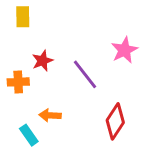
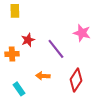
pink star: (124, 50) -> (82, 33), turned -30
orange arrow: (50, 115) -> (43, 76), moved

